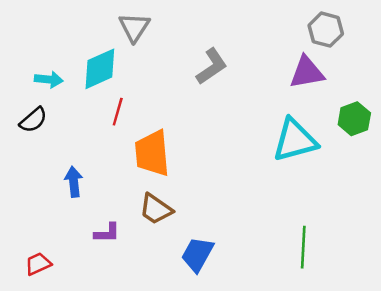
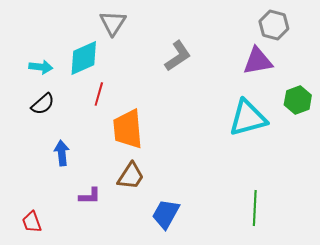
black semicircle: (33, 120) -> (43, 104), moved
brown trapezoid: (156, 209) -> (131, 176), turned -92
red trapezoid: (38, 264) -> (32, 222), turned -85

